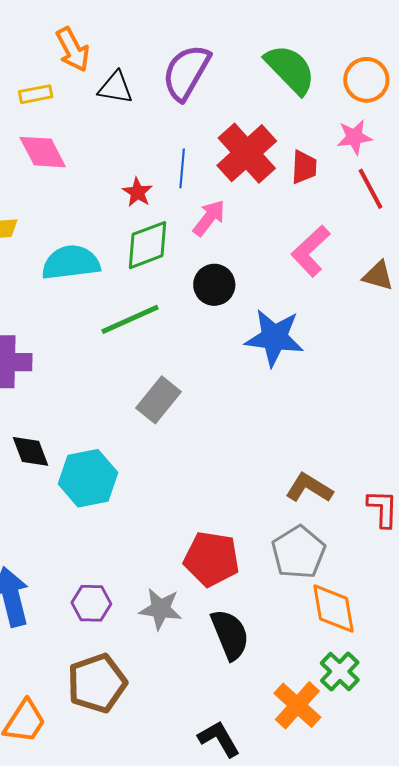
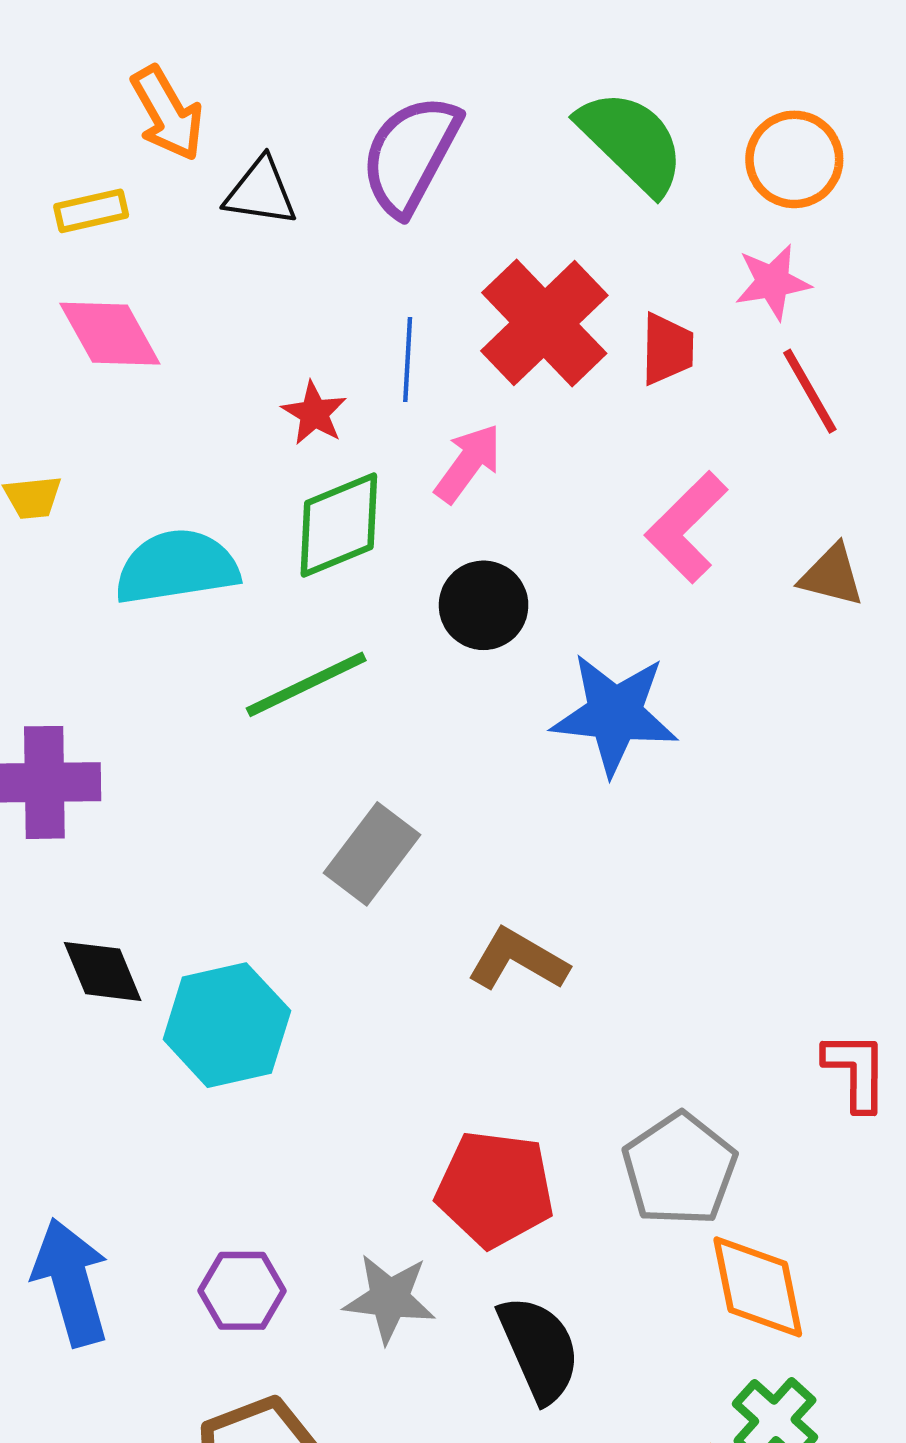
brown L-shape: (309, 488) -> (518, 960), moved

